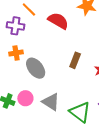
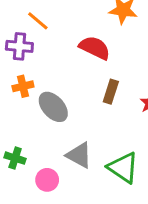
red semicircle: (58, 21) -> (95, 48), moved
pink circle: (25, 98) -> (47, 180), moved

